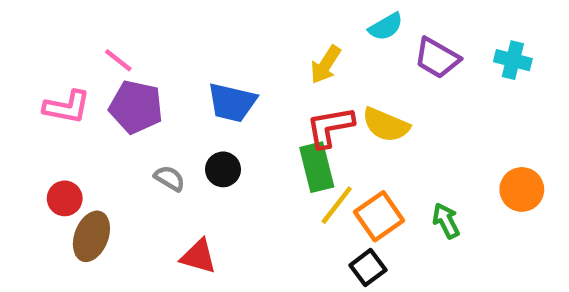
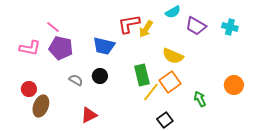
red L-shape: (330, 127) -> (129, 24), moved
orange square: (379, 216) -> (170, 82), moved
red triangle: (198, 256) -> (89, 115), turned -42

